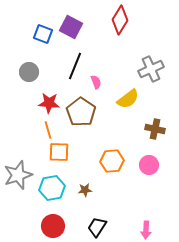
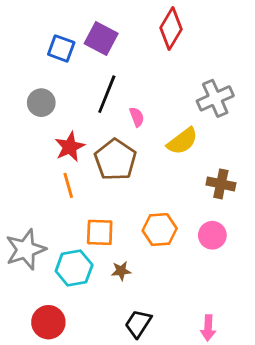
red star: (49, 103) -> (70, 147), turned -30
orange square: (59, 152) -> (100, 232), moved
red circle: (53, 226) -> (48, 322), moved

